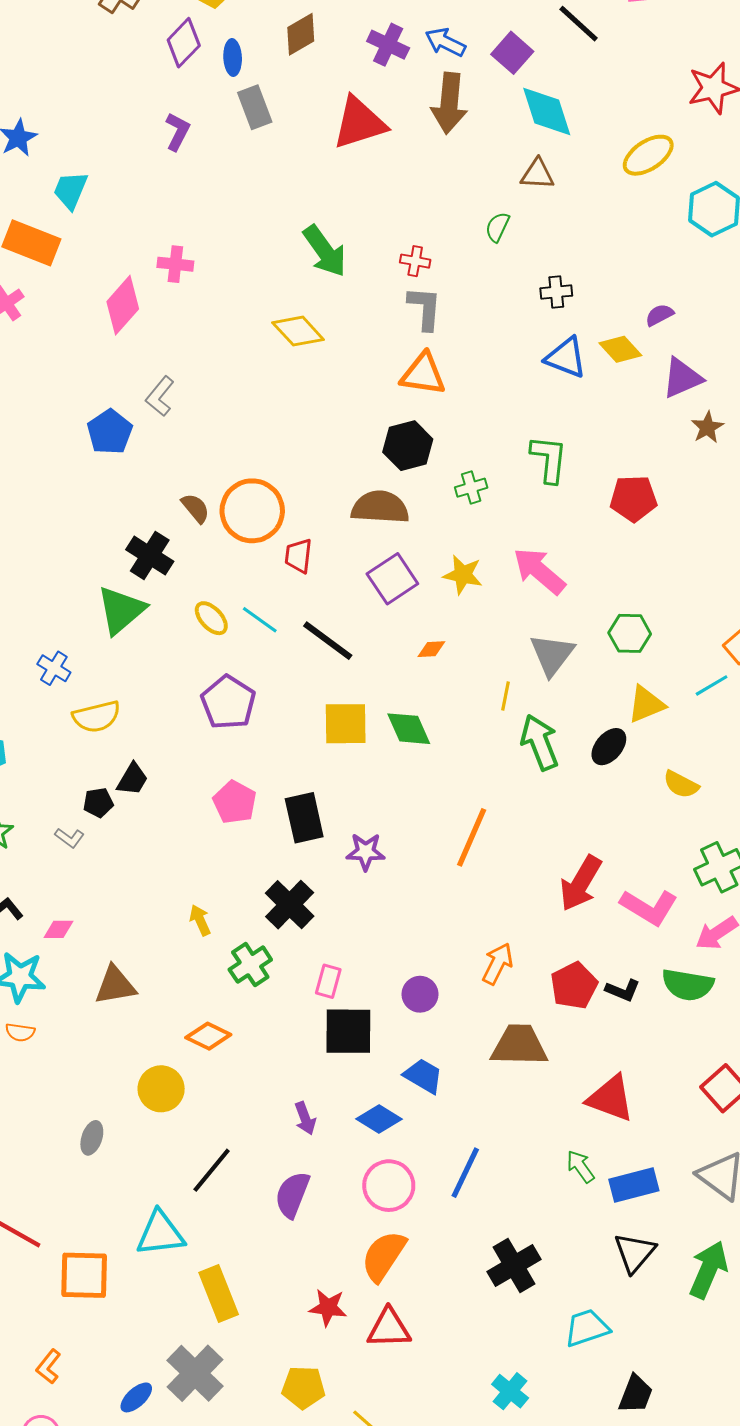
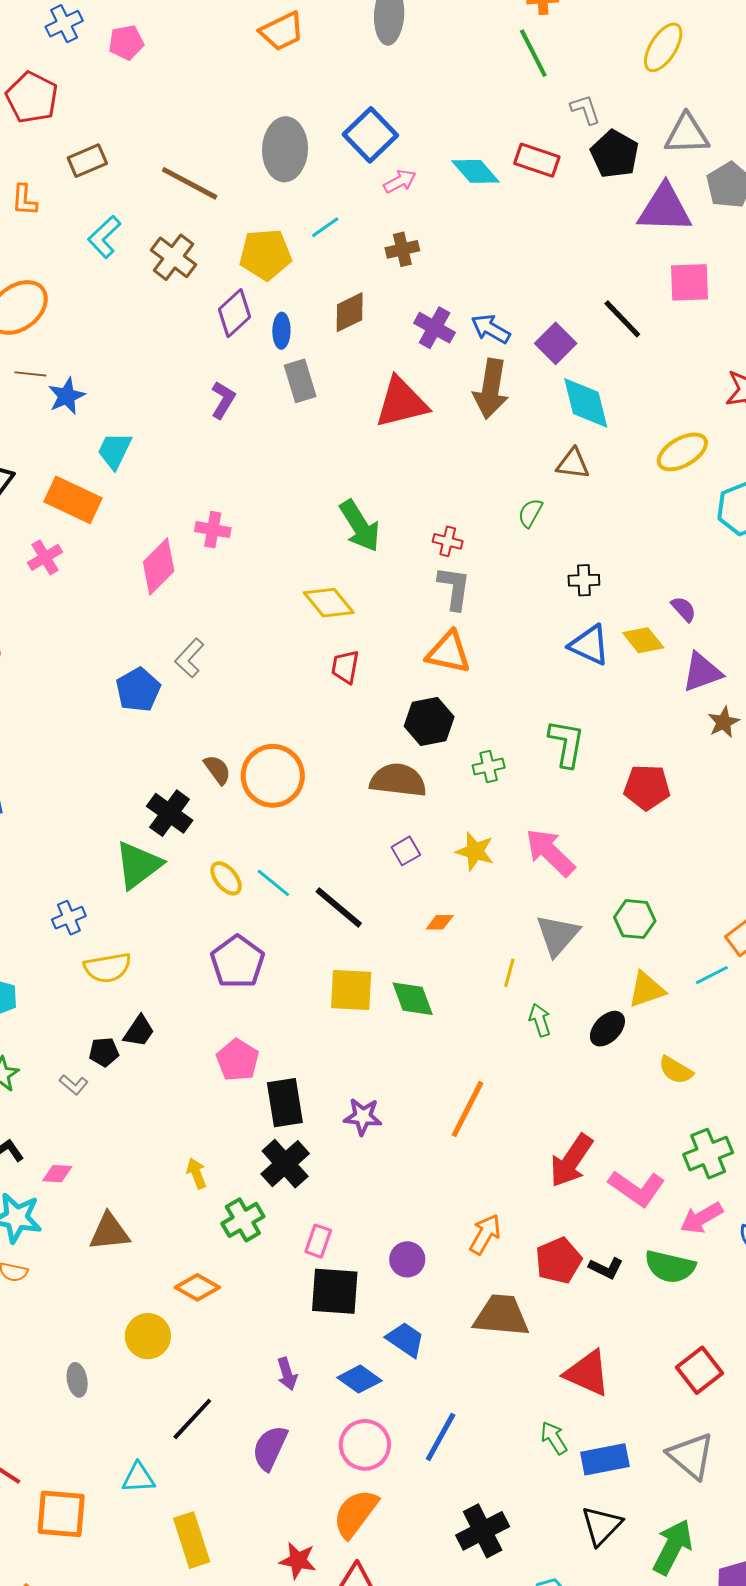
purple semicircle: (659, 315) -> (684, 609), turned 72
red trapezoid: (298, 556) -> (345, 667), moved
purple square: (392, 579) -> (406, 851), size x0.6
blue cross: (54, 668) -> (69, 918), turned 32
green arrow: (540, 742) -> (540, 1020), size x0.6
black rectangle: (304, 818) -> (285, 1103), moved
gray ellipse: (92, 1138) -> (77, 1380), turned -32
cyan triangle: (160, 1234) -> (138, 1478), size x0.7

